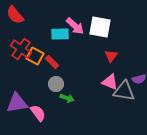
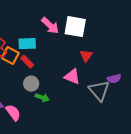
cyan rectangle: (60, 34) -> (27, 44), moved
pink triangle: (110, 82) -> (72, 77), moved
gray triangle: (124, 91) -> (99, 91), turned 40

